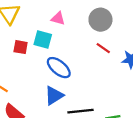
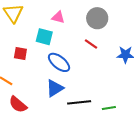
red square: (21, 47) -> (20, 54), moved
red line: (103, 48) -> (91, 44), moved

